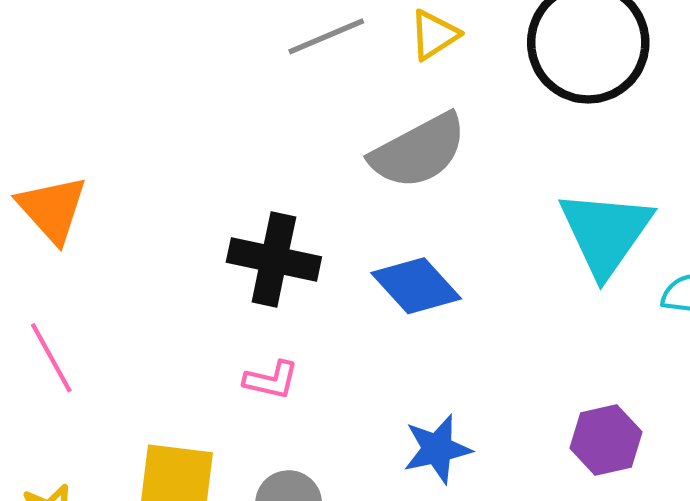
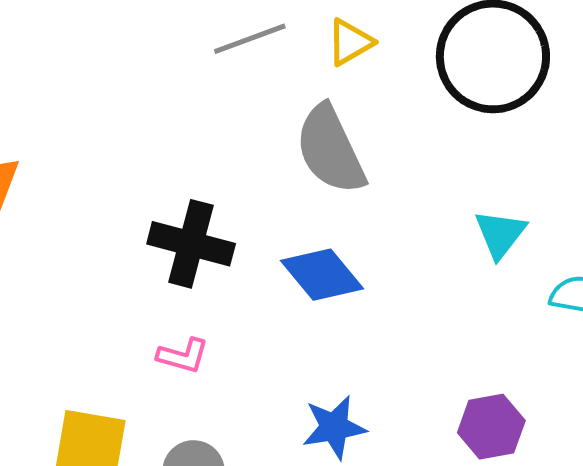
gray semicircle: (419, 151) -> (330, 150), turned 90
cyan triangle: (605, 233) -> (500, 234), size x0.6

